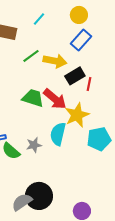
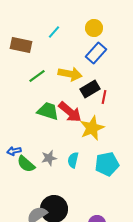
green line: (31, 56) -> (37, 76), moved
cyan semicircle: (58, 134) -> (73, 160), moved, size x0.7
cyan pentagon: (99, 139) -> (107, 164), moved

